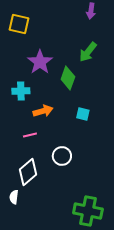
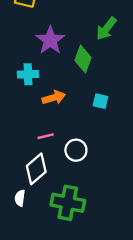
pink line: (30, 135) -> (46, 136), moved
green cross: (88, 211) -> (68, 203), moved

